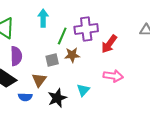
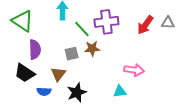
green line: (62, 36) -> (82, 29), turned -66
red arrow: (109, 44) -> (145, 25), moved
cyan triangle: (83, 90) -> (120, 91), moved, turned 40

